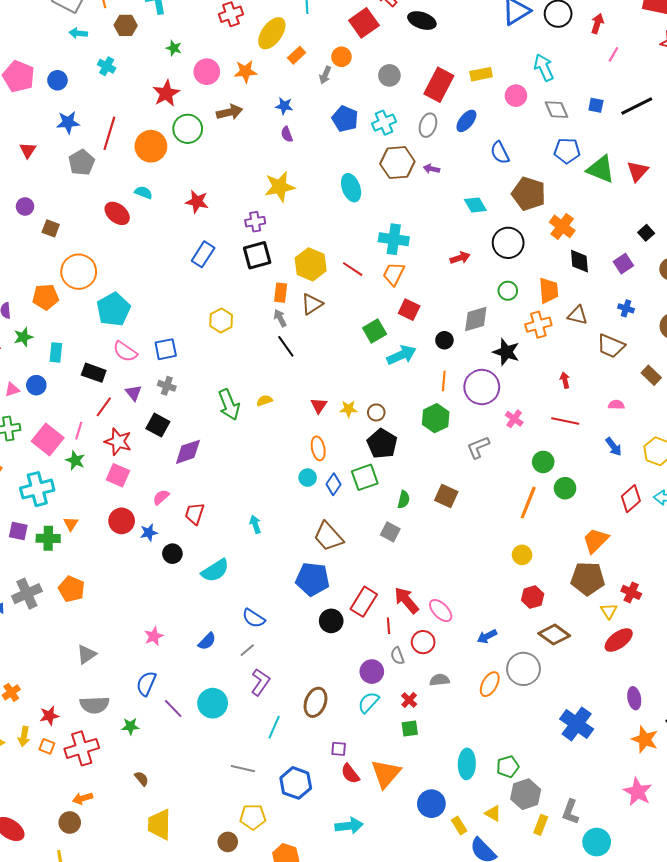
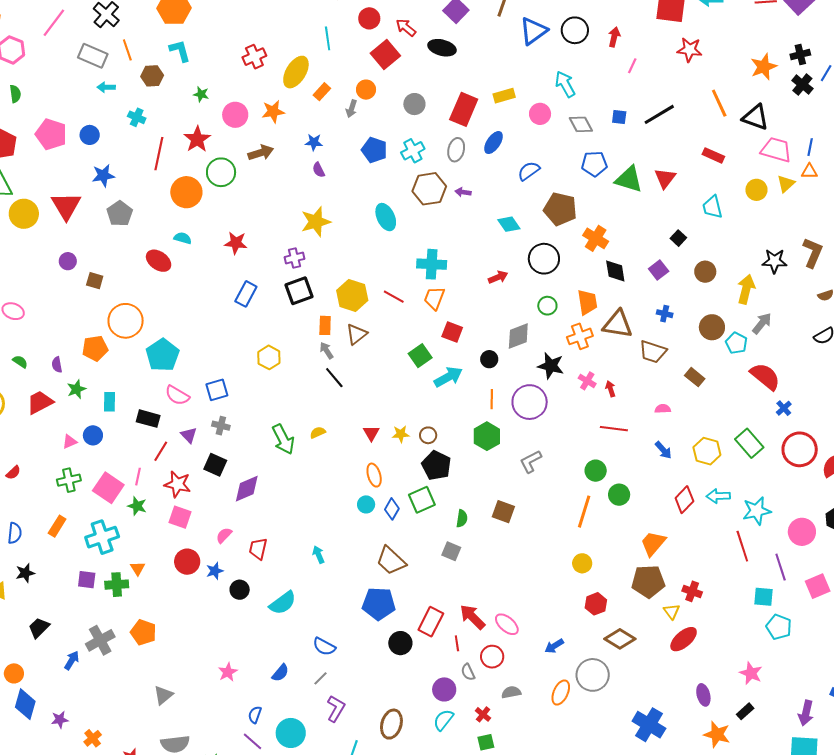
red line: (109, 133) -> (159, 154), moved
red triangle: (28, 150) -> (66, 206), size x1.8
blue semicircle: (500, 153) -> (529, 171), turned 85
brown triangle: (578, 315) -> (618, 324), size x1.5
pink cross: (514, 419) -> (587, 381), moved
blue semicircle: (146, 684) -> (255, 715), moved, size x0.7

